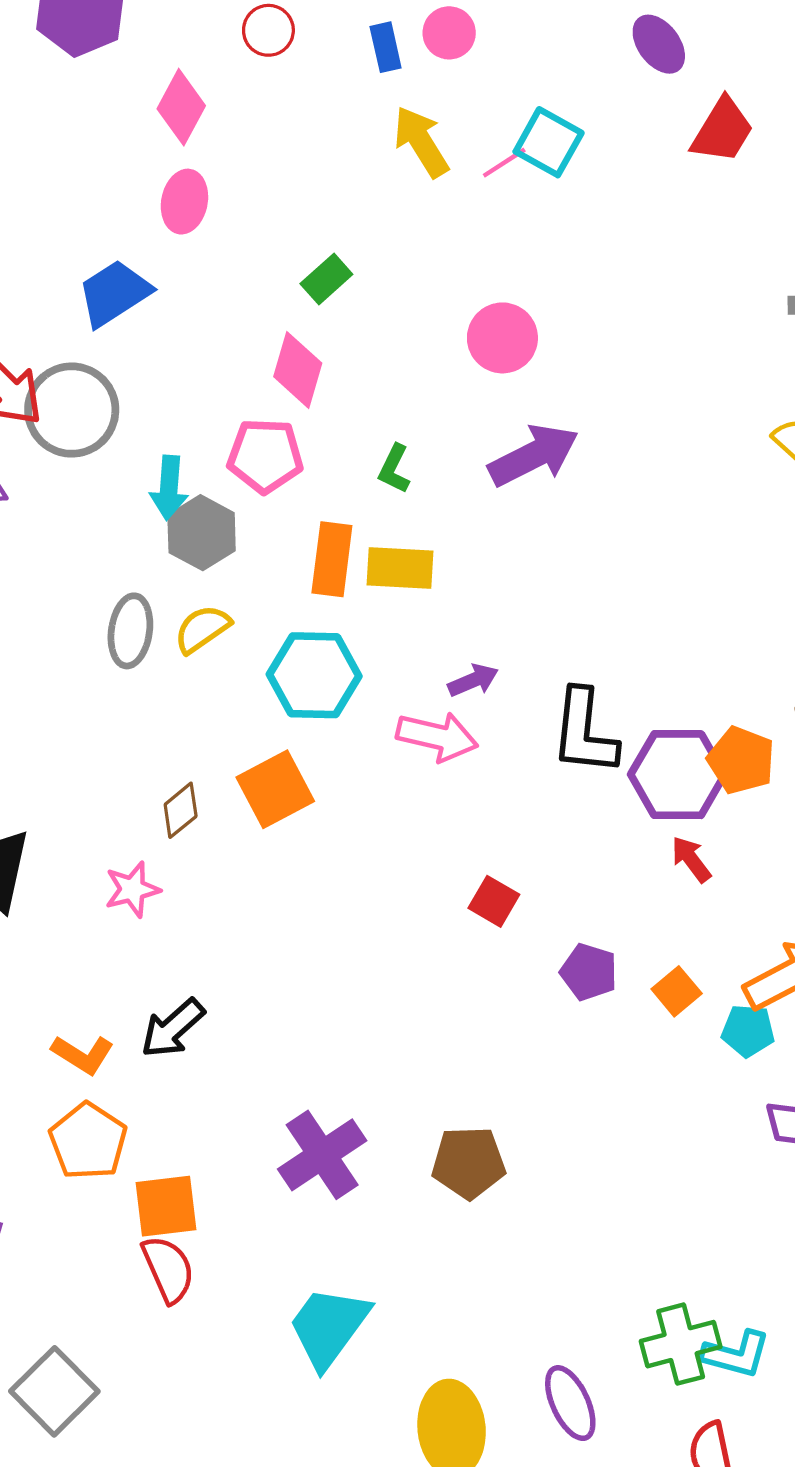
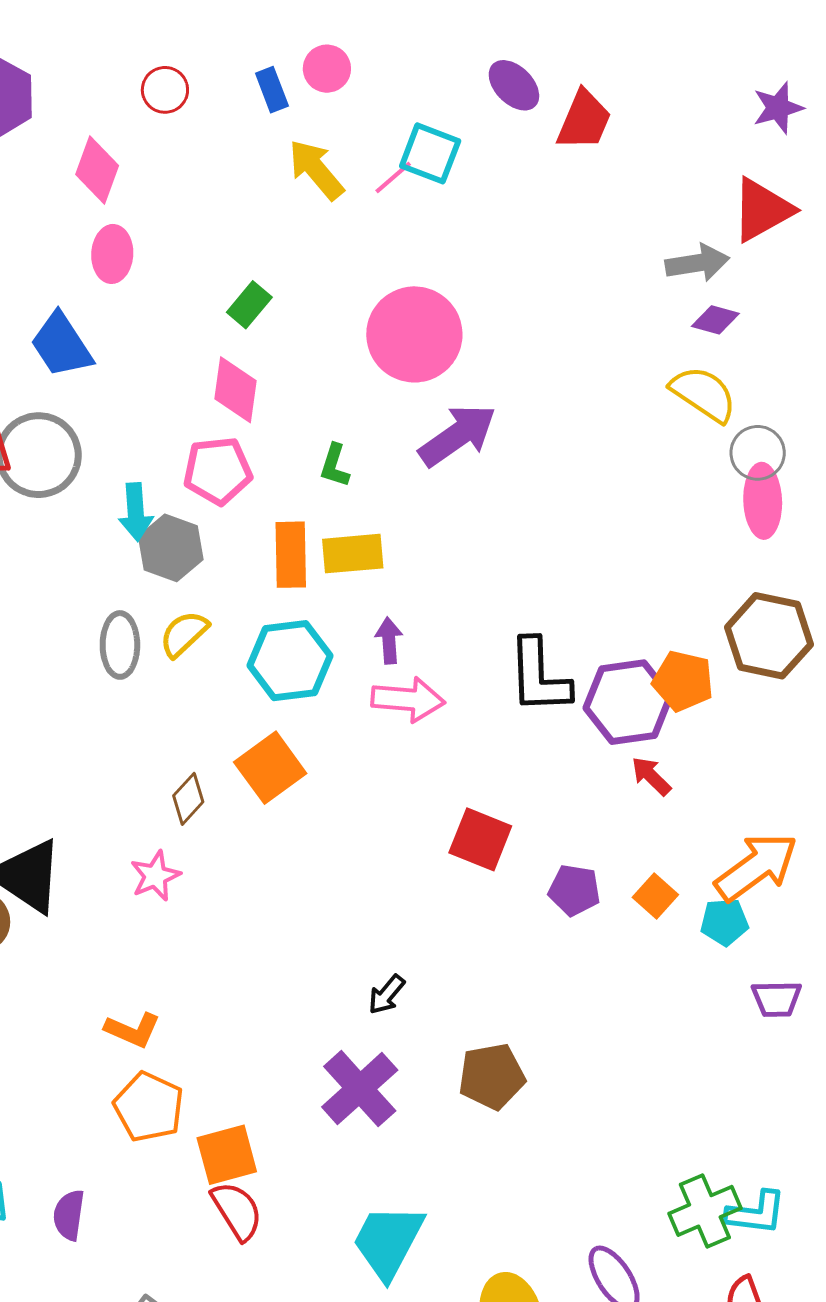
purple ellipse: (659, 44) -> (514, 85), moved
blue trapezoid: (114, 293) -> (61, 345), turned -82
pink circle: (502, 338) -> (414, 334), size x1.5
purple arrow: (473, 680) -> (389, 640), moved, turned -63
red square: (494, 901) -> (480, 839), size x1.4
black arrow: (173, 1028) -> (387, 994), moved, size x0.7

